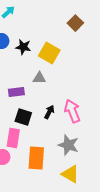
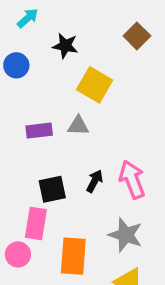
black star: (23, 47) -> (65, 46), moved
purple rectangle: (16, 92) -> (39, 131), moved
black square: (23, 117) -> (52, 189), turned -30

